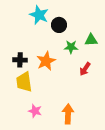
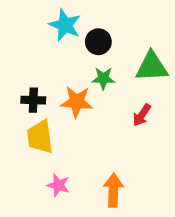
green triangle: (91, 40) -> (152, 67), size x1.5
green star: (71, 47) -> (103, 78), moved
orange star: (46, 61) -> (77, 102), turned 30

